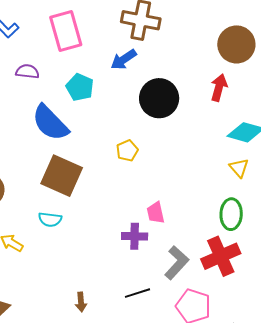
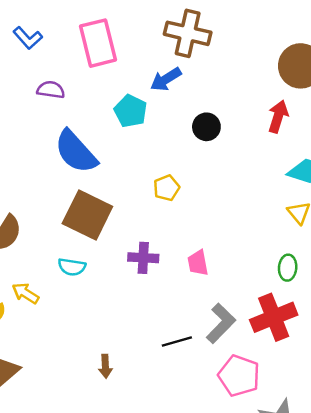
cyan pentagon: (80, 87) -> (131, 111), moved
black circle: (159, 98) -> (206, 127), size x0.6
green ellipse: (231, 214) -> (288, 268), size x0.7
purple cross: (135, 236) -> (143, 258), moved
black line: (137, 293) -> (177, 342), moved

